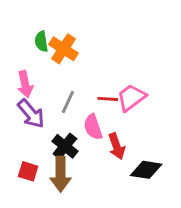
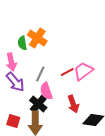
green semicircle: (41, 41) -> (22, 43), moved
red line: (108, 99) -> (67, 72), turned -32
pink semicircle: (93, 127) -> (46, 91), moved

